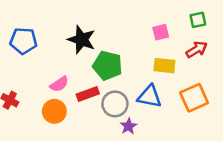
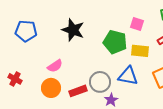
pink square: (161, 32) -> (137, 24), turned 32
green pentagon: (108, 66) -> (115, 42), moved
red rectangle: (88, 94) -> (78, 91), moved

